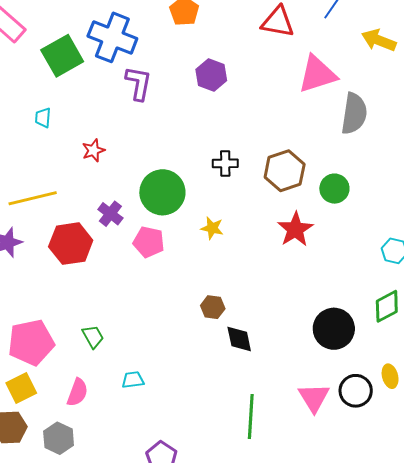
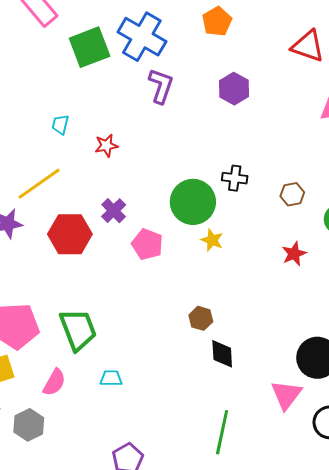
cyan trapezoid: (43, 118) -> (60, 125), moved
brown hexagon: (285, 171) -> (292, 194), size x0.6
green circle: (162, 192) -> (193, 202), moved
yellow line: (33, 198) -> (39, 184), turned -30
red star: (295, 229) -> (294, 254), size x0.7
green trapezoid: (93, 337) -> (78, 330), size x1.8
pink triangle: (314, 398) -> (286, 395), moved

